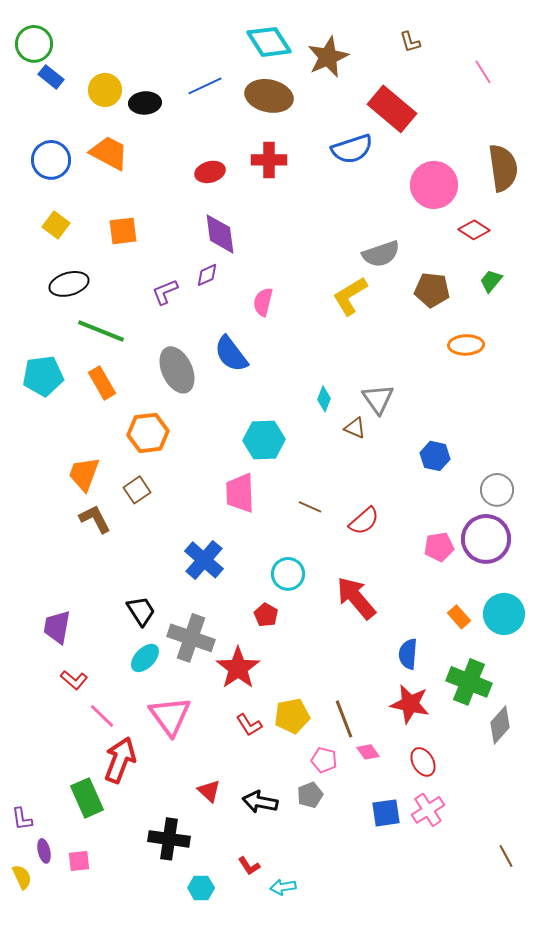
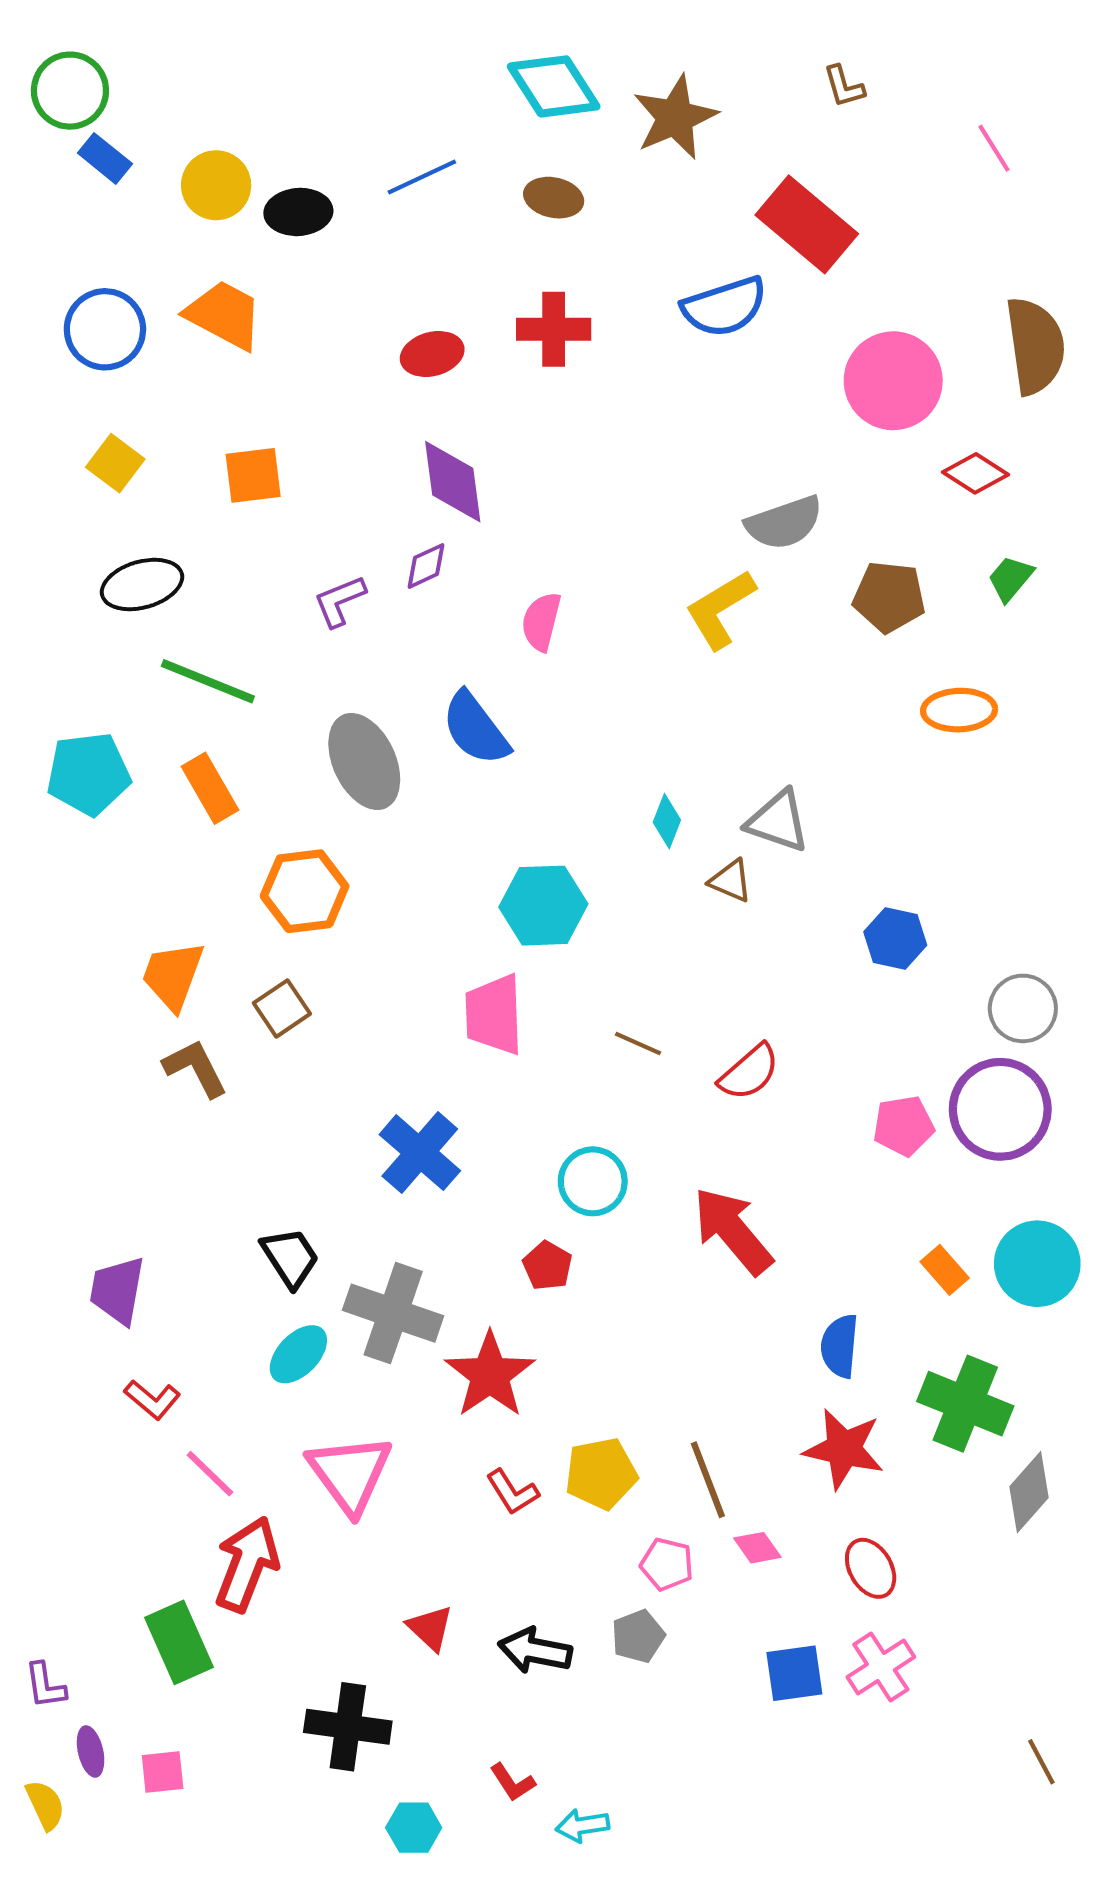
brown ellipse: (269, 96) -> (554, 198), size x0.6
gray triangle: (378, 399) -> (778, 821), turned -36

